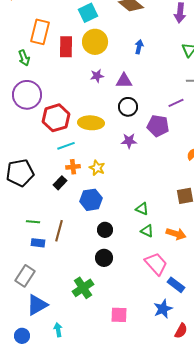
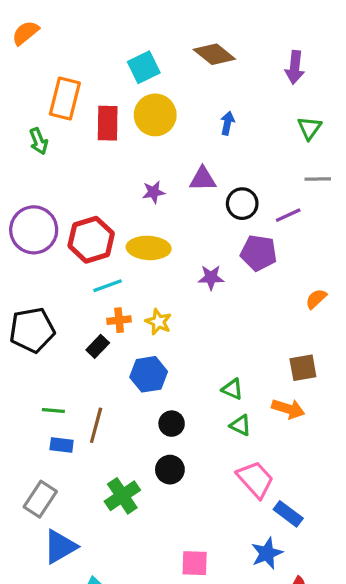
purple star: (97, 76) -> (154, 192), moved
purple circle: (27, 95) -> (34, 230), moved
black circle: (128, 107) -> (242, 204), moved
orange arrow: (176, 234) -> (288, 409), moved
green cross: (83, 288) -> (122, 496), moved

